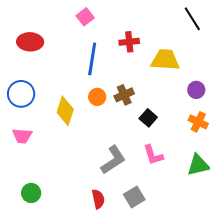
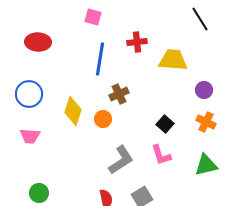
pink square: (85, 17) -> (93, 17), turned -36
brown cross: (124, 95) -> (119, 94), moved
orange circle: (97, 97) -> (103, 119), moved
black square: (148, 118) -> (165, 124), moved

